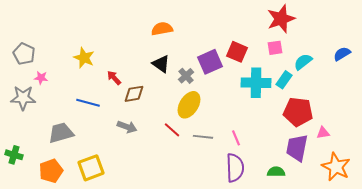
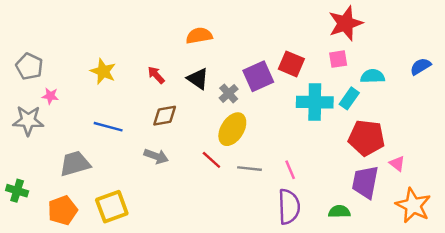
cyan semicircle: (303, 62) -> (373, 76), turned 36
red arrow: (114, 78) -> (156, 75), moved
pink triangle: (323, 133) -> (397, 164), turned 48

